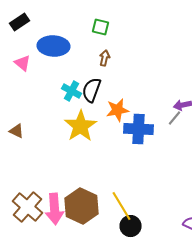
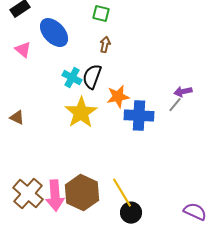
blue ellipse: (54, 46) -> (54, 33), turned 44

